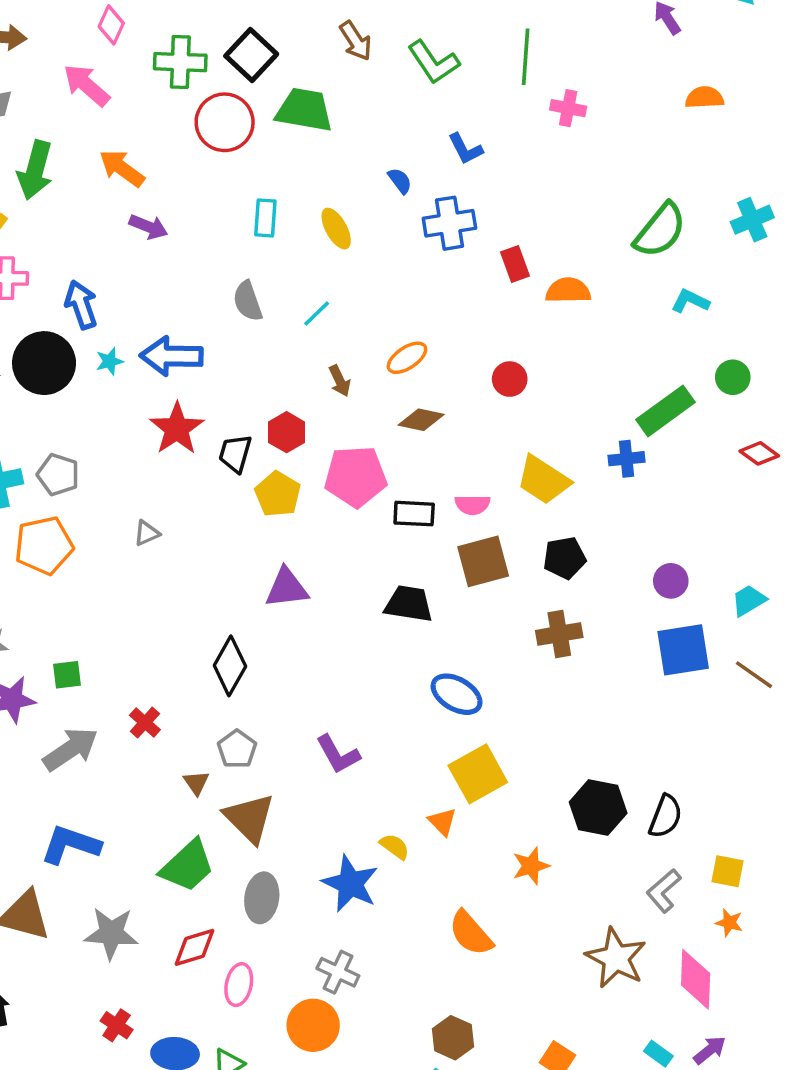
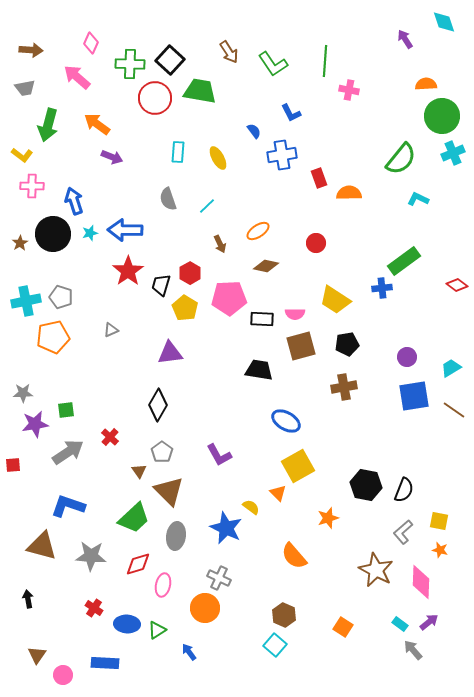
green circle: (733, 377) -> (442, 116), moved, size x1.8
purple triangle: (287, 588) -> (170, 353), moved

